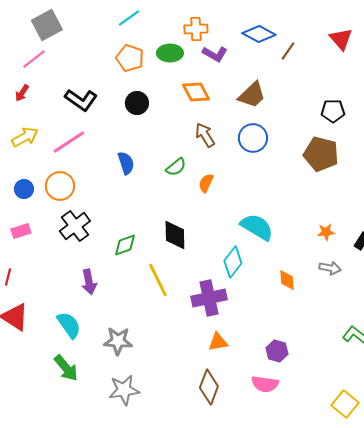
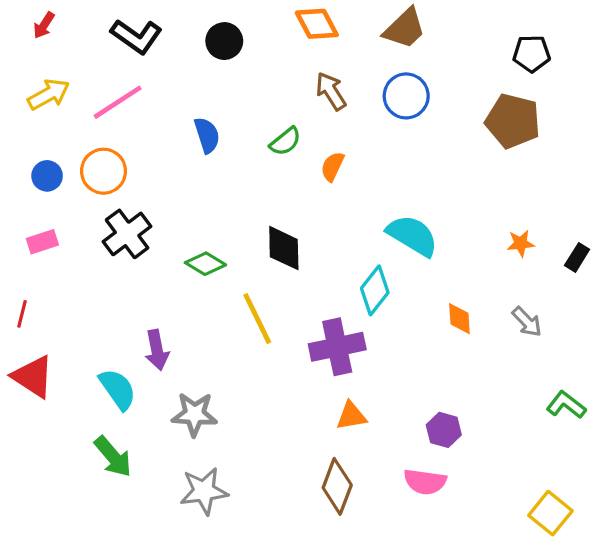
green diamond: (125, 245) -> (205, 264), turned 50
gray arrow: (330, 268) -> (527, 322), moved, turned 35
purple arrow: (89, 282) -> (157, 350), moved

